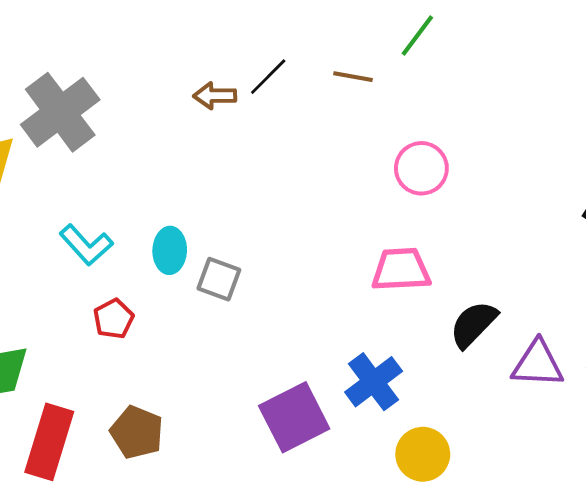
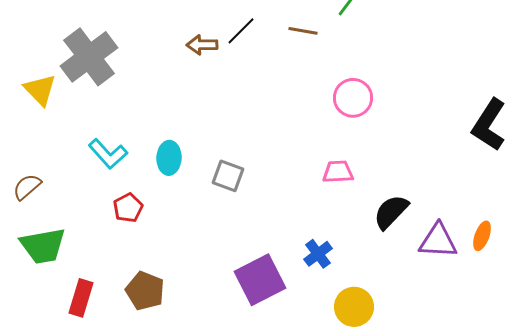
pink trapezoid: (401, 270) -> (338, 172), size x0.7
gray square: (219, 279) -> (228, 176), moved
blue cross: (374, 382) -> (318, 254), size x0.7
red rectangle: (49, 442) -> (81, 298), size x0.7

